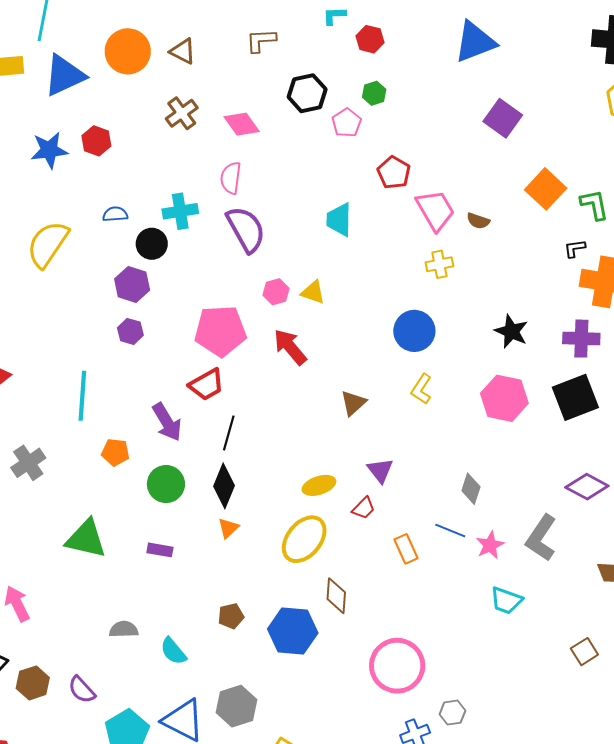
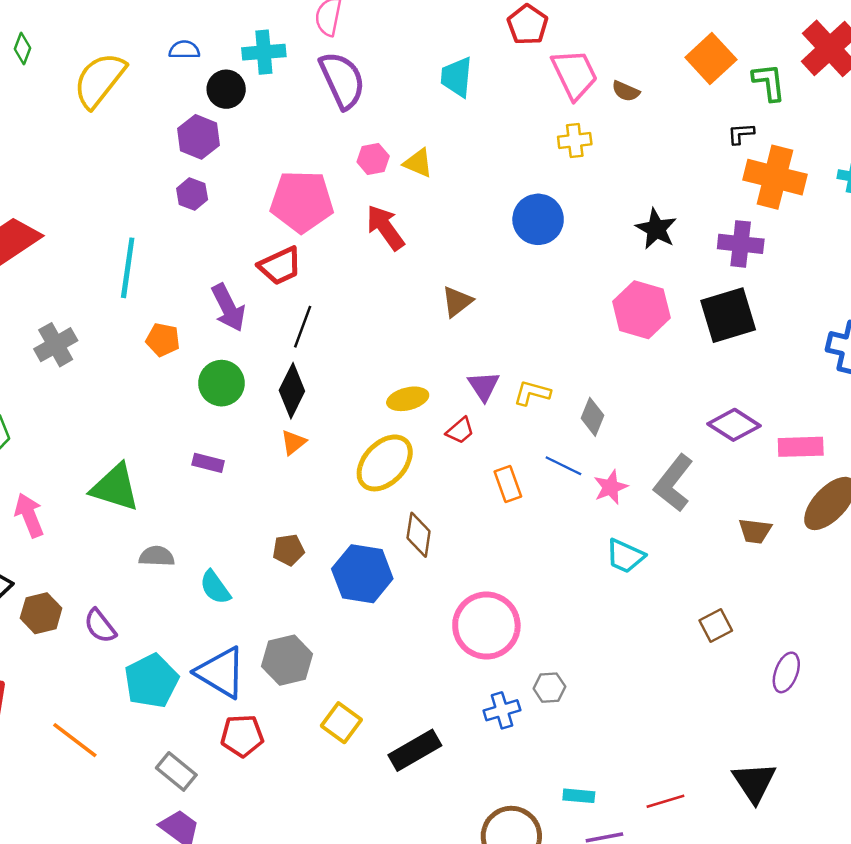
yellow L-shape: (421, 389) -> (532, 393), moved, turned 68
green triangle: (86, 539) -> (115, 487), moved

